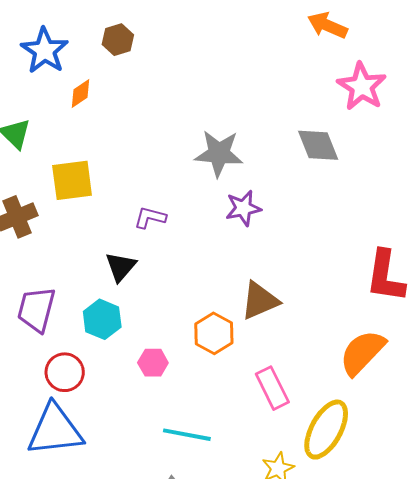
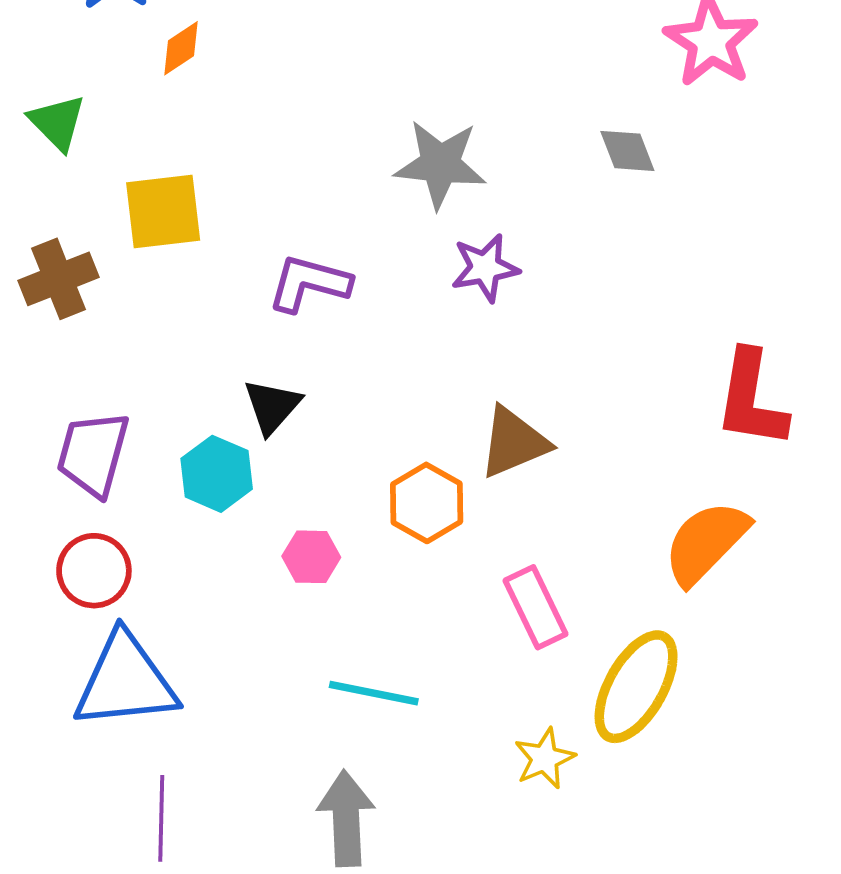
gray diamond: (318, 145) -> (627, 151), size x0.7
purple L-shape: (150, 218) -> (309, 283), size x1.4
black triangle: (121, 267) -> (272, 406), moved
red circle: (65, 372) -> (94, 571), moved

